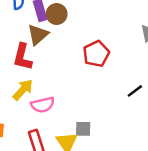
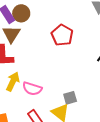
pink semicircle: (43, 105) -> (32, 89), turned 48

